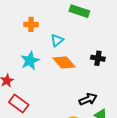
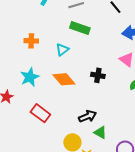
cyan triangle: (57, 40) -> (62, 50), moved
red rectangle: (19, 103) -> (40, 113), moved

